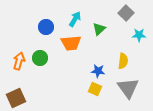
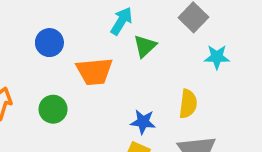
cyan arrow: (75, 19) -> (121, 21), moved
green circle: (40, 58) -> (53, 109), moved

